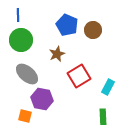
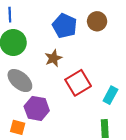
brown circle: (93, 30) -> (97, 21), moved

